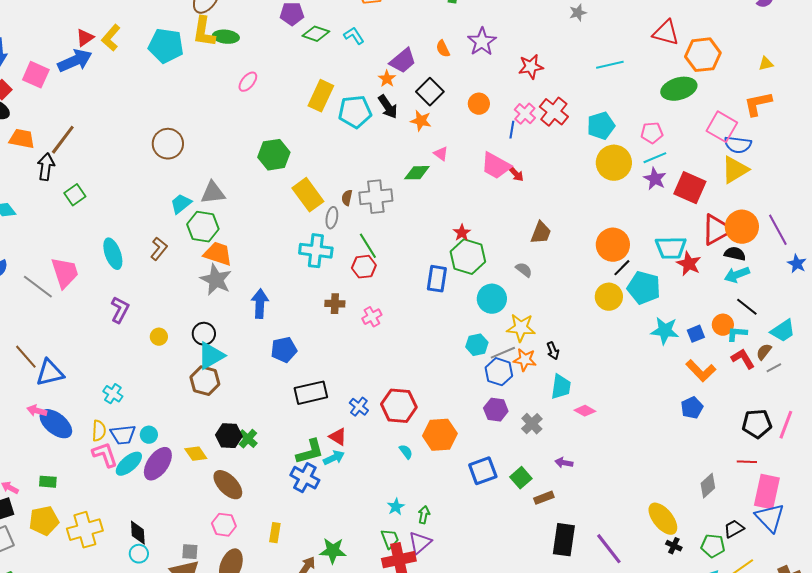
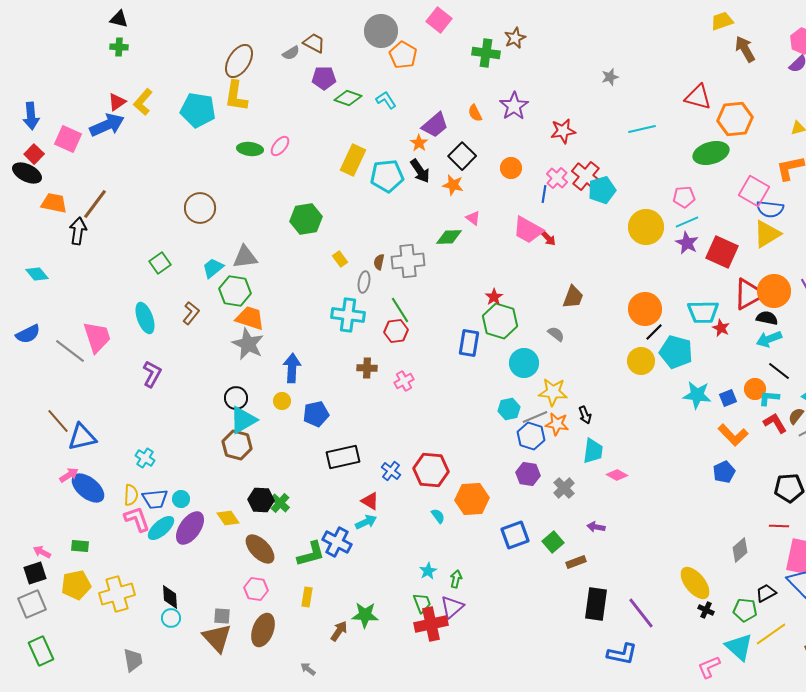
green ellipse: (226, 37) -> (250, 149), moved
cyan pentagon: (601, 126) -> (602, 190), moved
green square: (75, 195) -> (160, 263), moved
yellow rectangle: (308, 195) -> (340, 259), size x0.5
red star: (689, 264) -> (721, 328), size x0.7
yellow circle: (159, 337) -> (282, 401), moved
pink arrow: (37, 411) -> (69, 475), turned 132
green L-shape: (310, 452) -> (311, 554), moved

